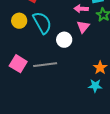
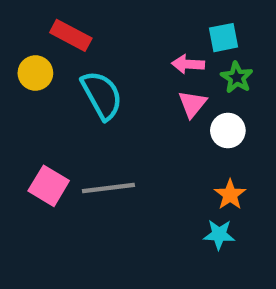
yellow circle: (19, 21) -> (35, 73), moved
white circle: (64, 40) -> (228, 131), moved

